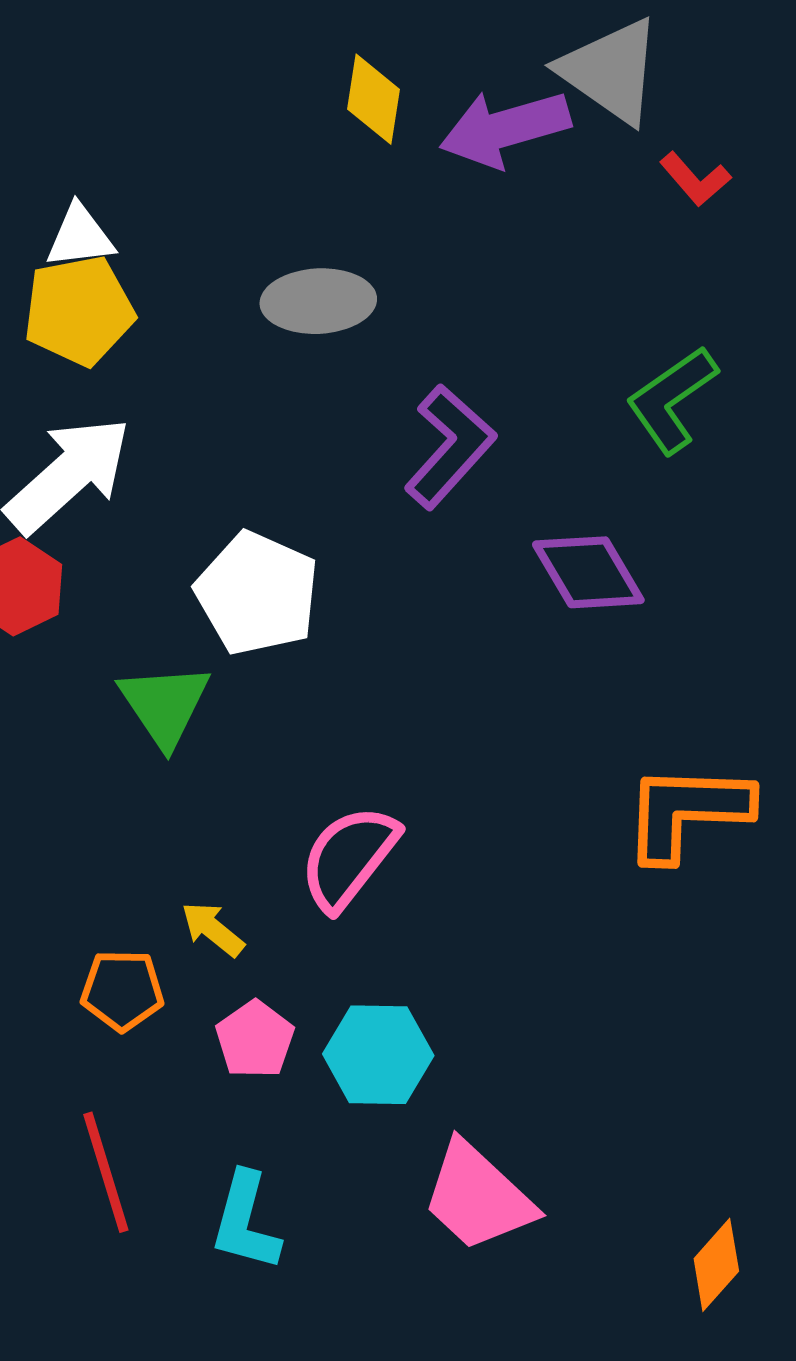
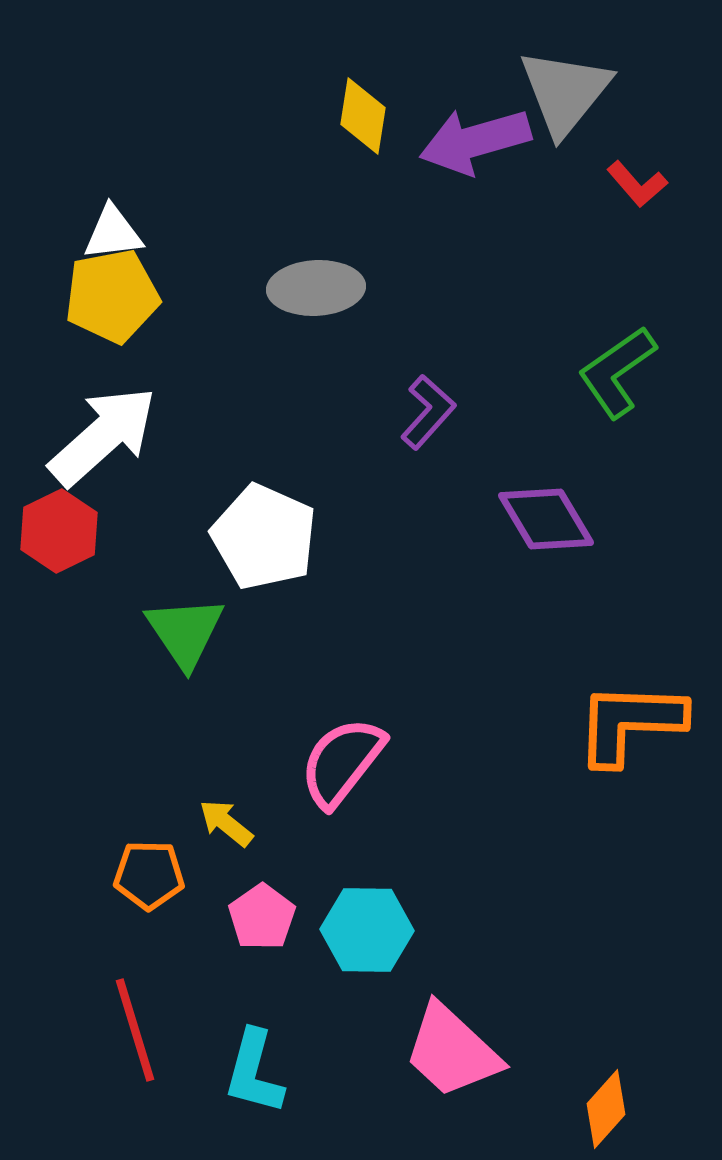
gray triangle: (611, 71) -> (565, 92), turned 34
purple L-shape: (450, 447) -> (428, 412), size x0.7
orange diamond: (716, 1265) -> (606, 1109), moved

